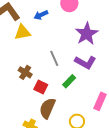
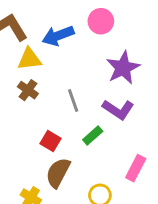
blue arrow: (41, 15) -> (58, 36), size x1.5
brown cross: (25, 72) -> (28, 90), moved

